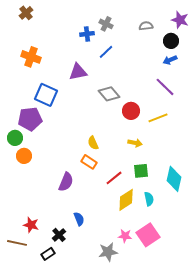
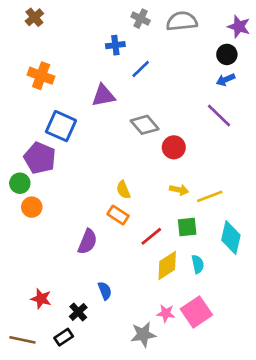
gray cross: (106, 24) -> (141, 19), moved
gray semicircle: (146, 26) -> (182, 21), moved, size x1.6
yellow line: (158, 118) -> (210, 196), moved
purple pentagon: (30, 119) -> (40, 158), turned 30
brown line: (17, 243) -> (22, 340), moved

